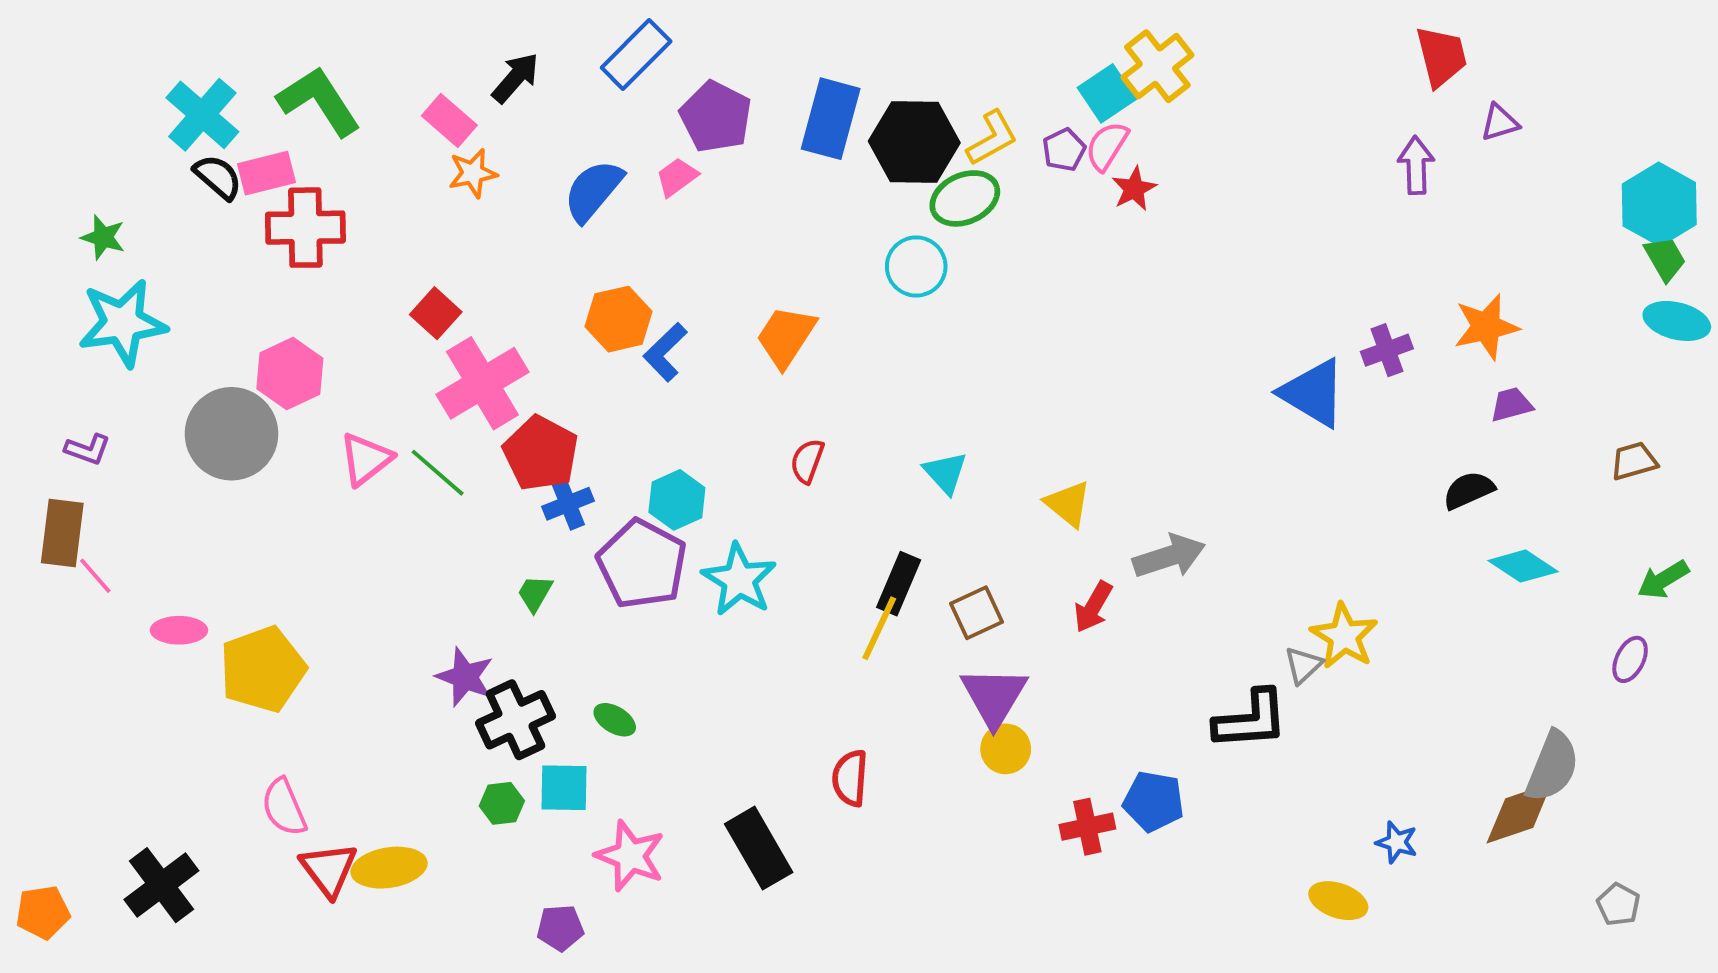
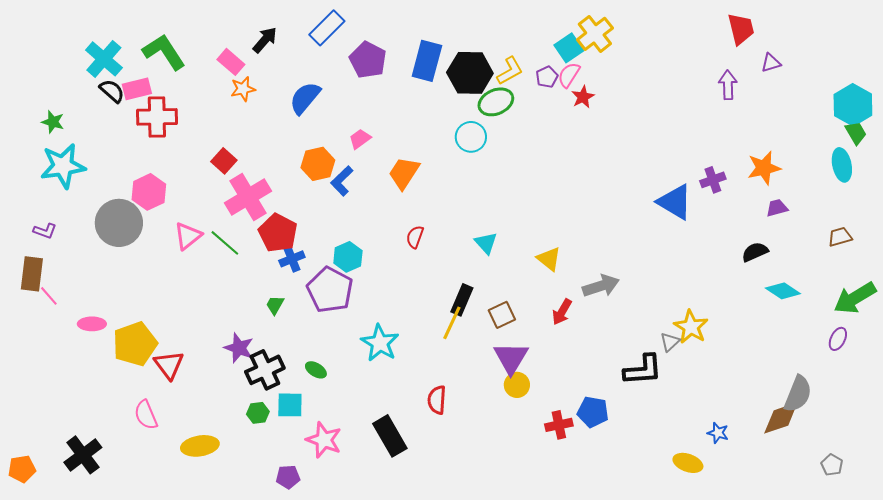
pink trapezoid: (677, 177) -> (360, 139), moved
cyan ellipse: (1677, 321) -> (842, 165), moved, turned 64
cyan star: (739, 580) -> (380, 343), moved
green arrow: (1663, 580) -> (855, 298), size x1.6
red triangle: (329, 870) -> (169, 365), moved

